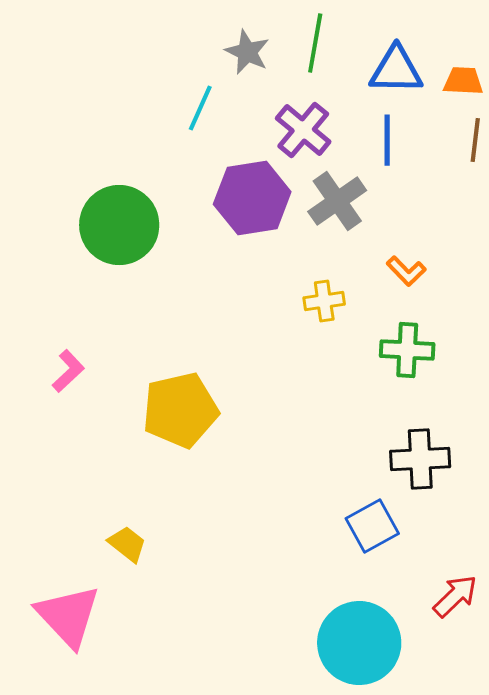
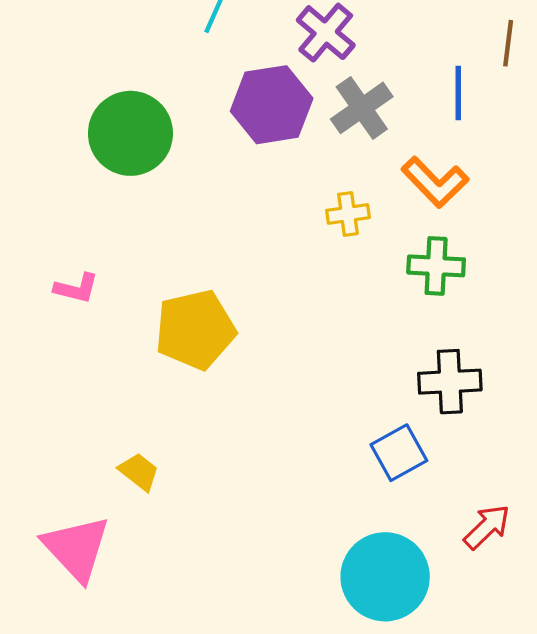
blue line: (387, 140) -> (458, 93), moved
orange L-shape: (406, 271) -> (435, 182), size x1.6
pink L-shape: (68, 371) -> (76, 288), turned 57

